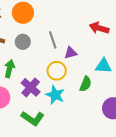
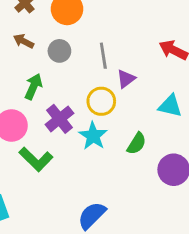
purple triangle: (71, 53) -> (126, 79), turned -32
green semicircle: (86, 84) -> (137, 144), moved
green L-shape: (33, 118) -> (36, 159), moved

